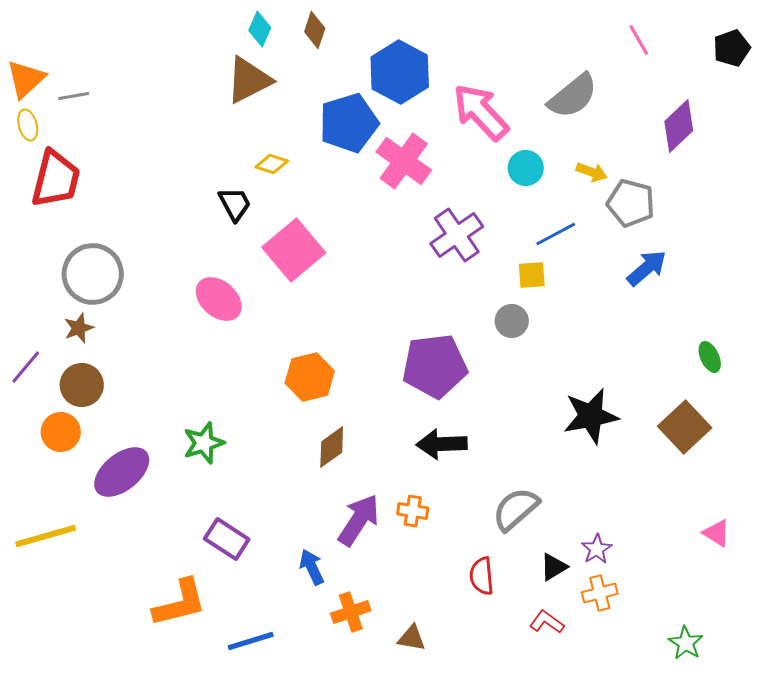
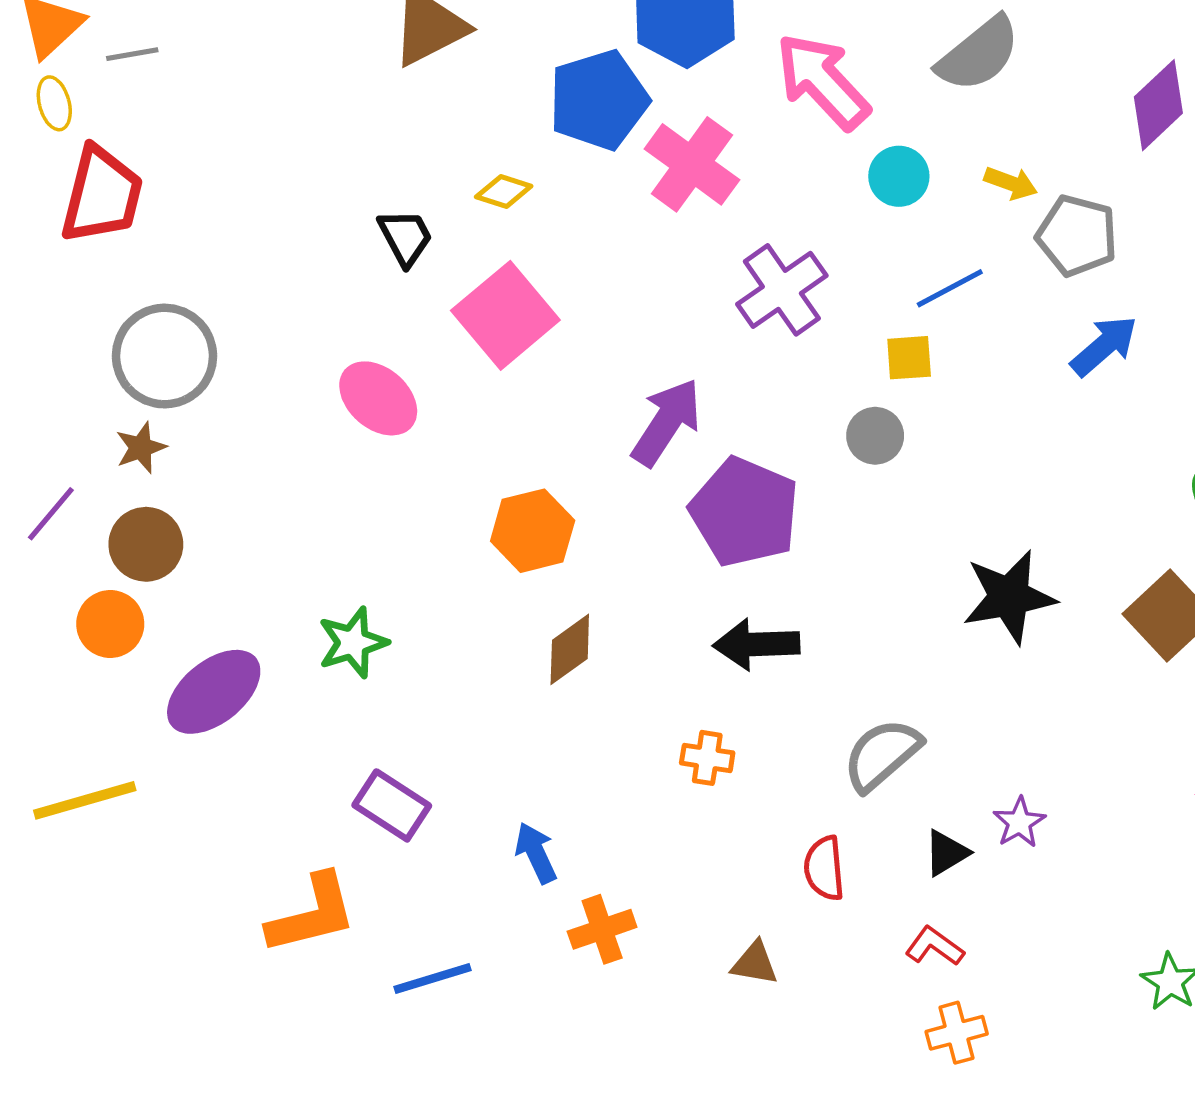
yellow diamond: (272, 164) -> (504, 192), moved
purple pentagon: (435, 366) -> (745, 512), turned 30
purple arrow: (359, 520) -> (667, 422), moved
orange cross: (600, 593) -> (957, 1033), moved
brown triangle: (412, 638) -> (755, 963), moved

